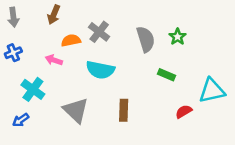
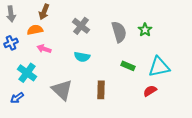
orange semicircle: (71, 40) -> (35, 30), moved
cyan semicircle: (100, 70) -> (82, 57), size x0.7
green rectangle: (167, 75) -> (128, 66), moved
cyan triangle: (212, 91) -> (159, 67), moved

